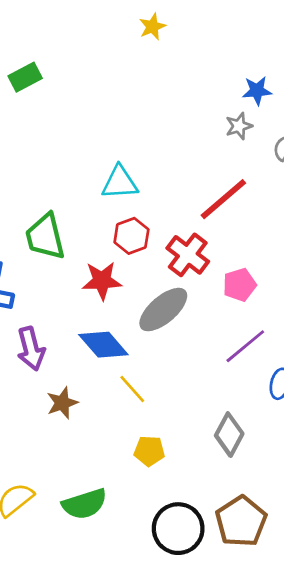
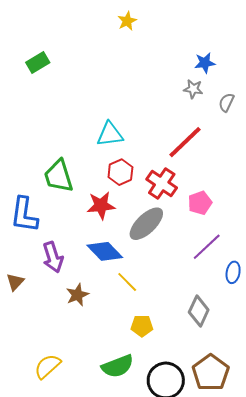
gray star: (239, 126) -> (193, 89), turned 30
green semicircle: (85, 504) -> (118, 366), moved

